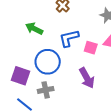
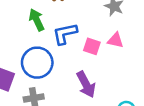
green arrow: (34, 29) -> (37, 20), moved, turned 36

